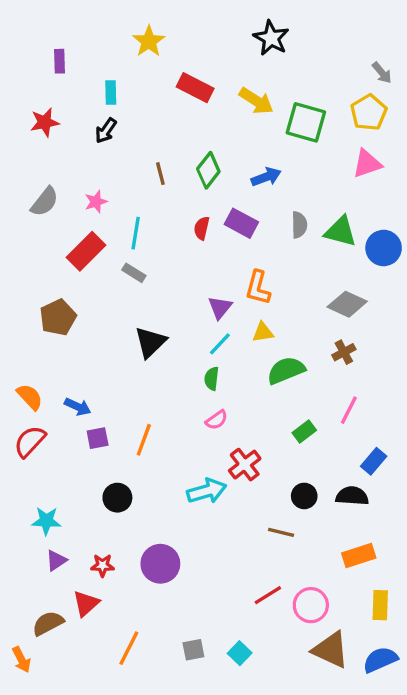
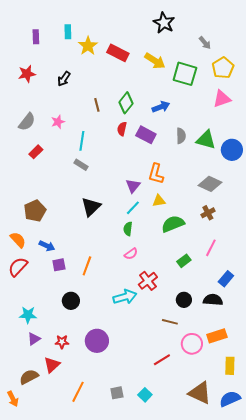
yellow star: (149, 41) -> (88, 46), moved
gray arrow: (382, 73) -> (205, 43), moved
cyan rectangle: (111, 93) -> (68, 32), moved
red semicircle: (202, 228) -> (122, 129), moved
red rectangle: (86, 251) -> (36, 152), moved, size x0.6
brown pentagon: (58, 317) -> (35, 211), moved
pink circle: (311, 605) -> (192, 344), moved

